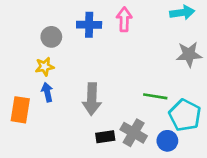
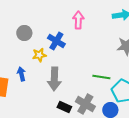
blue cross: (89, 25) -> (56, 41), moved, turned 30
yellow star: (45, 67) -> (39, 55), moved
black rectangle: (105, 137) -> (64, 107), turned 32

